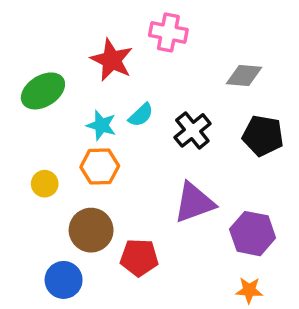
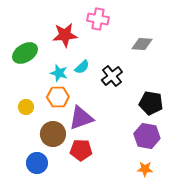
red star: (112, 60) -> (65, 35), turned -30
black pentagon: (263, 136) -> (151, 103), moved
purple triangle: (194, 203) -> (81, 118), moved

